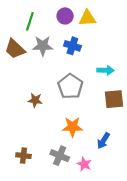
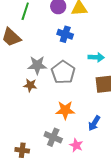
gray star: (43, 46) -> (37, 65), moved
brown cross: (23, 156) -> (22, 150), moved

